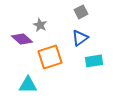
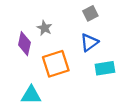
purple diamond: (22, 39) -> (24, 44), turned 60

